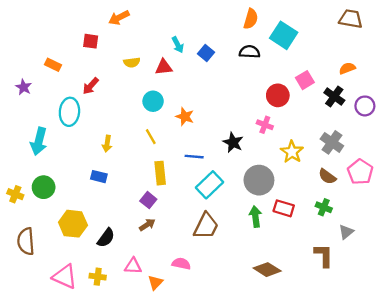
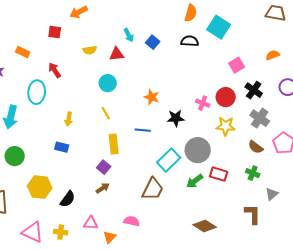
red arrow: (91, 86) -> (55, 70), turned 105
red circle: (278, 95) -> (226, 97), moved
black cross: (334, 97) -> (254, 90), moved
orange star: (185, 117) -> (152, 97), moved
black star: (233, 142) -> (176, 118), turned -30
yellow star: (292, 152) -> (226, 126), turned -30
cyan rectangle: (210, 185) -> (169, 160), moved
green arrow: (255, 217) -> (195, 181), turned -120

